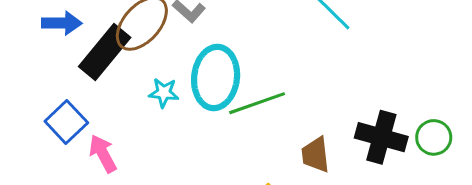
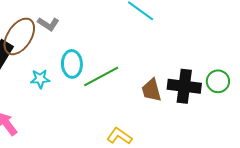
cyan ellipse: (216, 77) -> (72, 64), size x0.7
brown trapezoid: (315, 155) -> (151, 90), moved

